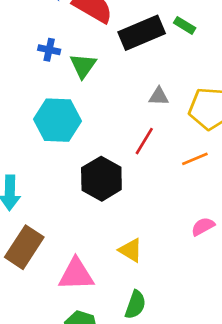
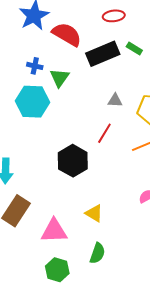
cyan hexagon: (58, 120) -> (33, 102), moved

